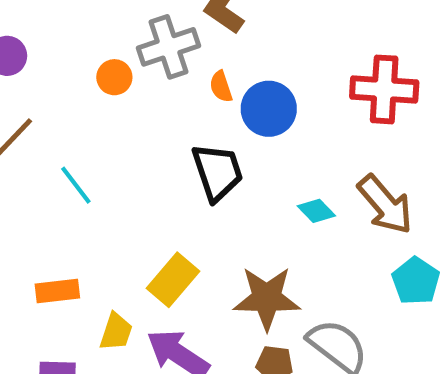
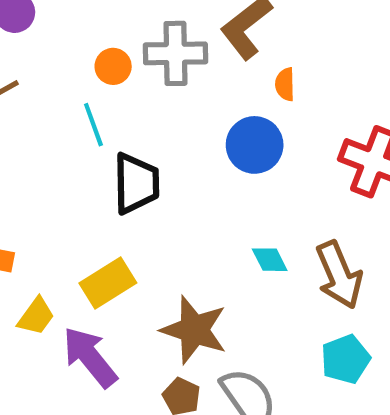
orange semicircle: (221, 87) -> (285, 84), moved
black trapezoid: (218, 172) -> (136, 183), moved
cyan line: (76, 185) -> (93, 125), moved

